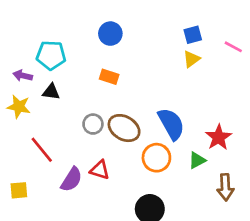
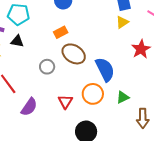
orange rectangle: (109, 77) -> (61, 32), turned -48
brown ellipse: (124, 128) -> (74, 54), moved
red star: (219, 137) -> (141, 49), moved
red triangle: (100, 170) -> (65, 102), moved, turned 42

